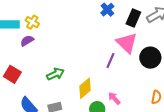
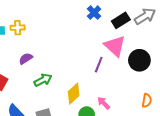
black rectangle: (133, 18) -> (121, 20), turned 36
yellow cross: (32, 22) -> (18, 28), turned -32
purple semicircle: (27, 41) -> (26, 59), moved

